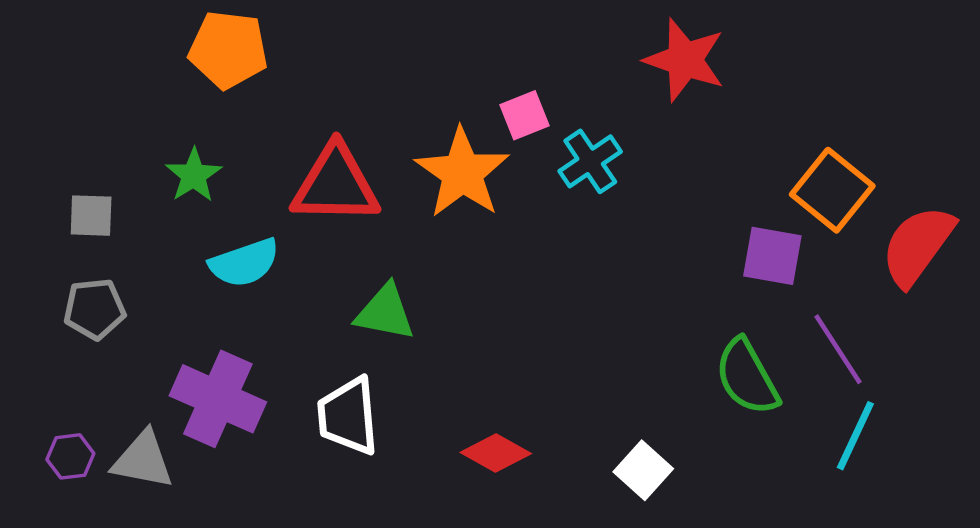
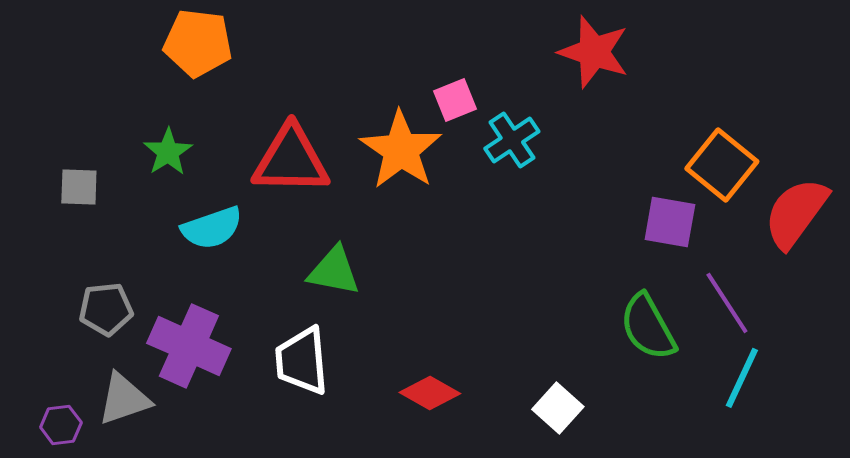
gray pentagon: (95, 309) -> (106, 309), moved
purple hexagon: (70, 456) -> (61, 425), moved
gray triangle: (143, 460) -> (124, 399), turned -30

